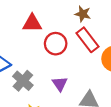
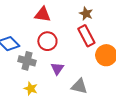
red circle: (56, 44) -> (47, 41), moved
gray cross: (23, 81) -> (27, 61), turned -36

